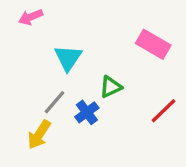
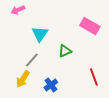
red line: (163, 111) -> (94, 77), moved, turned -66
blue cross: (87, 112) -> (51, 85), moved

